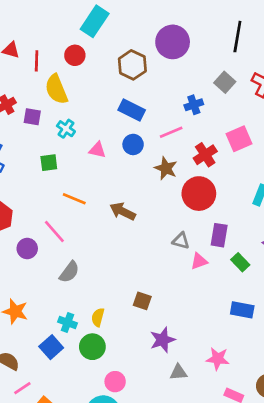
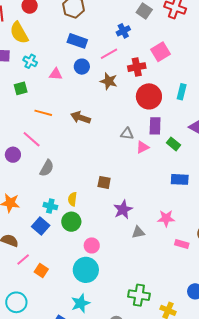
red cross: (205, 155) -> (137, 67), turned 30
red circle: (199, 194) -> (149, 96), moved

